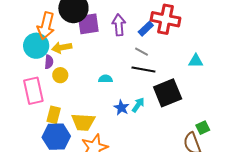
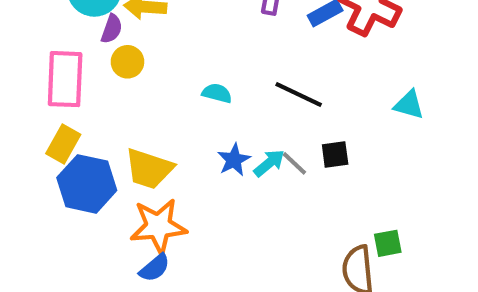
gray line: (141, 52) -> (294, 163), moved
black square: (168, 93) -> (335, 154), size x0.5
yellow rectangle: (54, 115) -> (63, 144), moved

